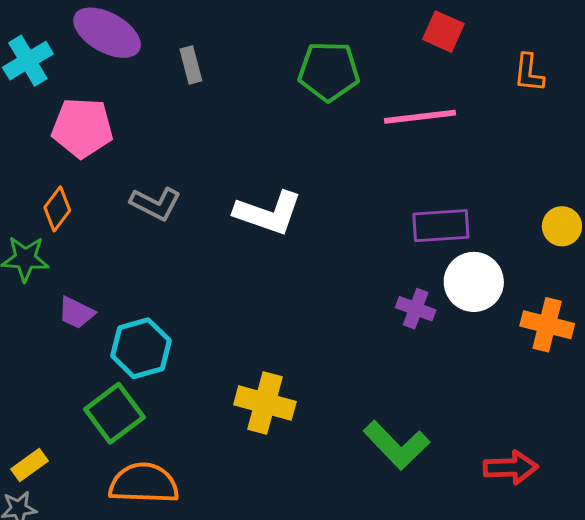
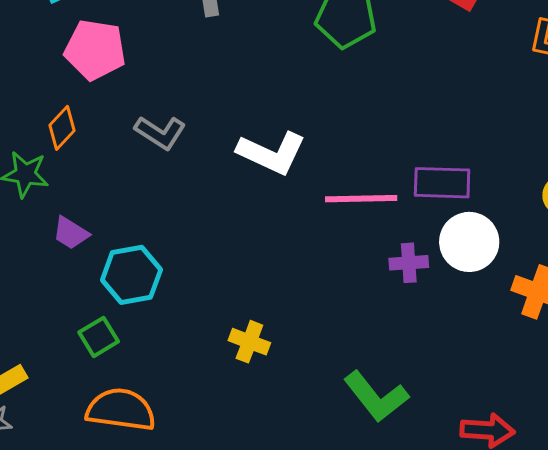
pink line: (420, 117) -> (361, 199), moved
purple cross: (416, 309) -> (409, 263), turned -30
yellow cross: (265, 403) -> (249, 342), size x0.7
green square: (114, 413) -> (99, 337), size x0.7

